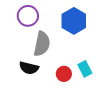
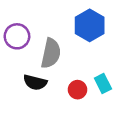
purple circle: (28, 16) -> (17, 36), moved

